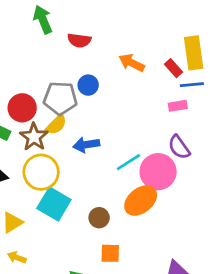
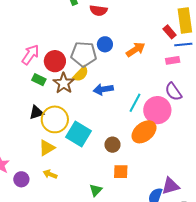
orange arrow: (132, 63) -> (136, 50), moved, turned 120
cyan line: (128, 162) -> (135, 103), turned -30
yellow circle: (41, 172) -> (55, 119), moved

